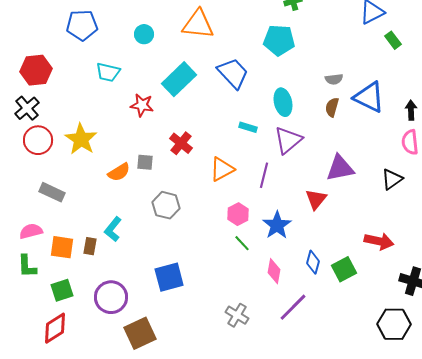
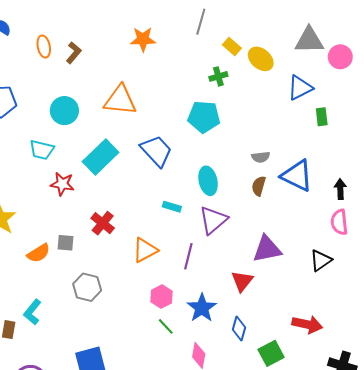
cyan circle: (144, 34) -> (64, 111), size x1.4
green rectangle: (393, 40) -> (322, 117), turned 30
cyan trapezoid: (108, 72) -> (42, 150), moved
blue diamond: (313, 262) -> (239, 329), moved

